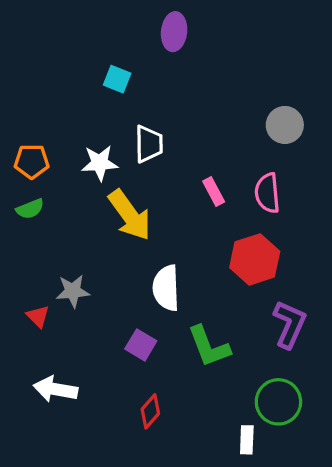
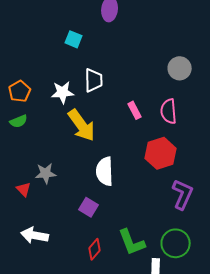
orange pentagon: (32, 161) -> (20, 91), turned -30
green L-shape: (209, 346) -> (132, 242), moved

